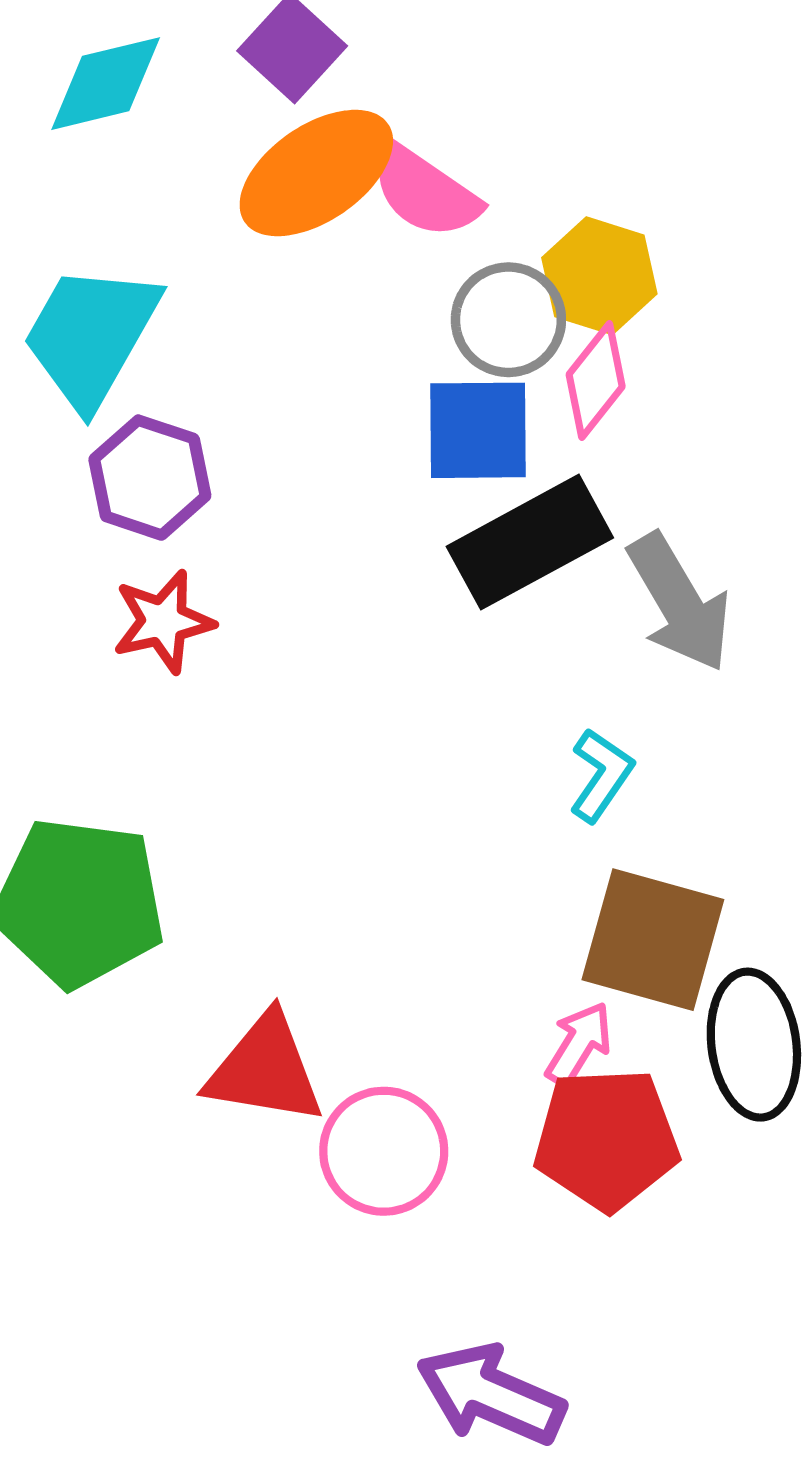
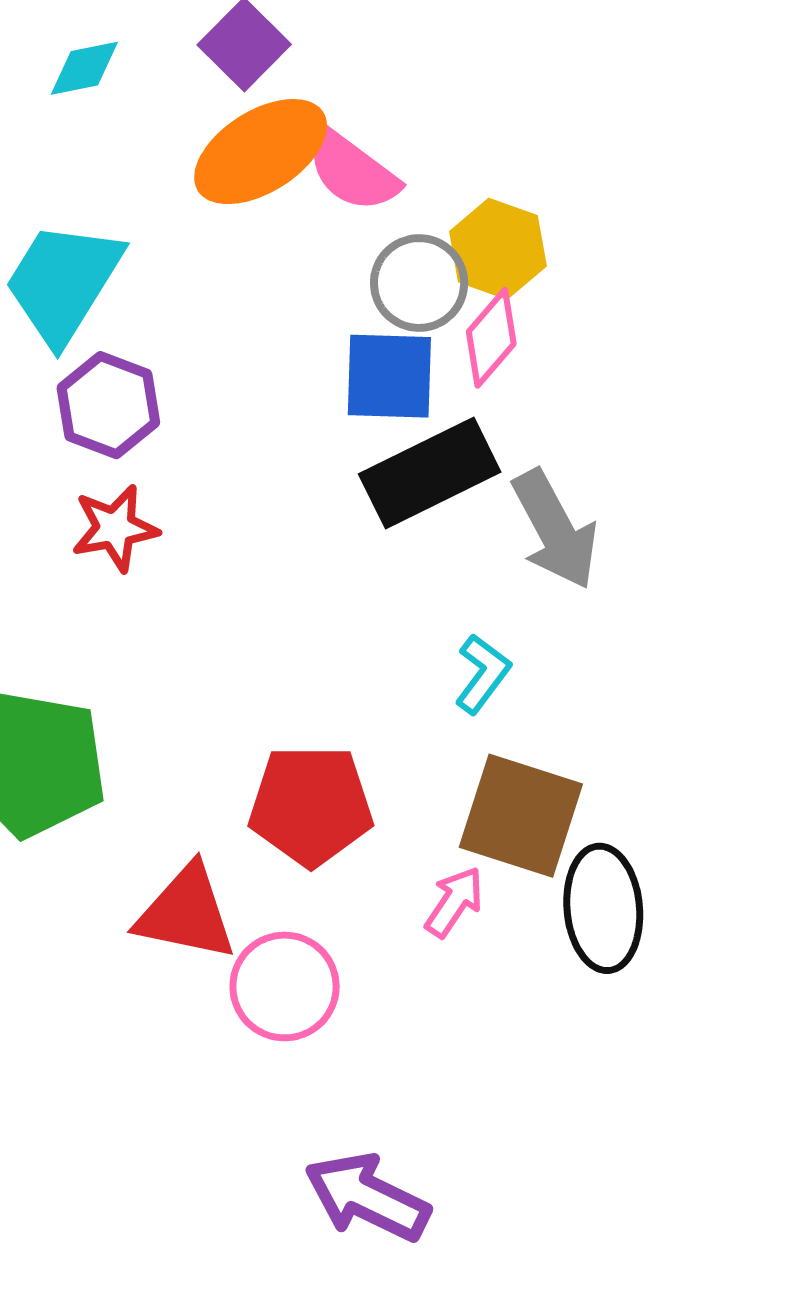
cyan diamond: (106, 84) -> (84, 68), size x0.7
red pentagon: (606, 1139) -> (311, 805), moved

